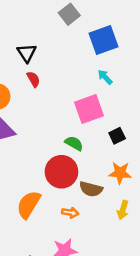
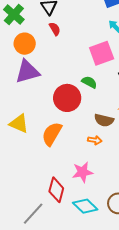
red circle: (61, 172) -> (67, 98), moved
orange arrow: (70, 213) -> (95, 140), moved

